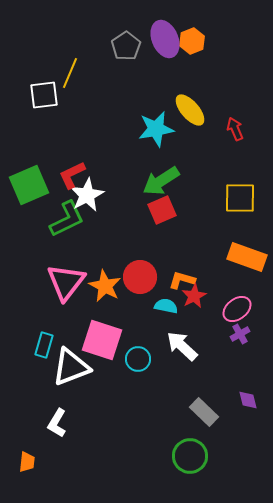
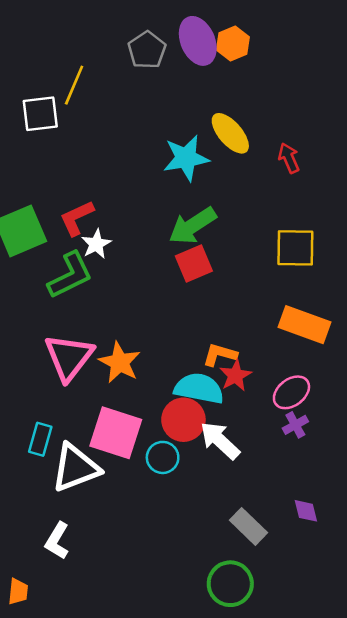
white star: (87, 195) -> (96, 244), size x0.7
red circle: (140, 277) -> (183, 420), moved
cyan semicircle: (166, 306) -> (199, 388), size x1.6

